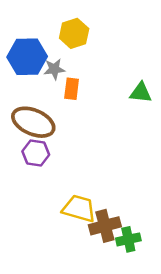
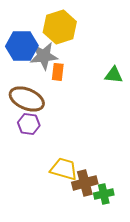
yellow hexagon: (74, 33) -> (60, 27), size x1.4
gray star: (54, 69) -> (44, 56), size x1.6

